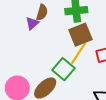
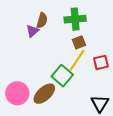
brown square: (80, 35) -> (79, 42), size x0.6

